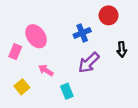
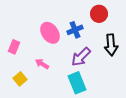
pink ellipse: (36, 36) -> (50, 33), moved
black arrow: (122, 49) -> (111, 45), size x1.5
cyan rectangle: (67, 91) -> (77, 83), moved, size x1.5

